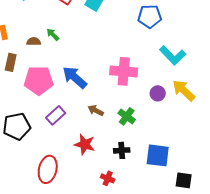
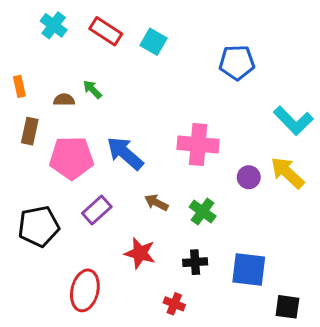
cyan L-shape: (173, 55) -> (293, 121), moved

